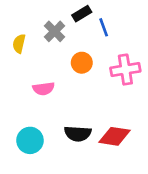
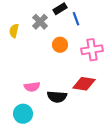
pink semicircle: (44, 89) -> (32, 87), moved
red diamond: (114, 136) -> (84, 84), moved
cyan circle: (30, 140) -> (23, 114), moved

